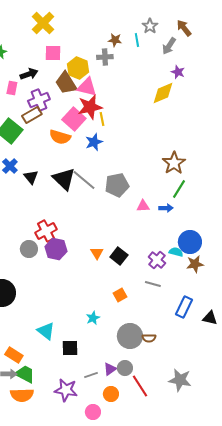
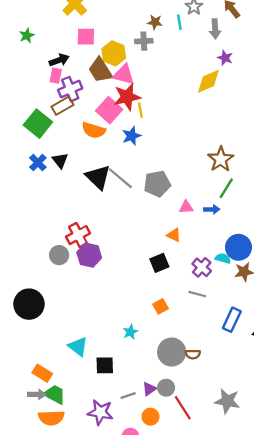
gray arrow: (169, 46) -> (215, 29), turned -36
pink rectangle: (12, 88) -> (56, 76), moved
black triangle: (31, 177) -> (60, 160), moved
orange triangle: (97, 253) -> (174, 235), moved, turned -32
black square: (119, 256) -> (159, 263), turned 30

